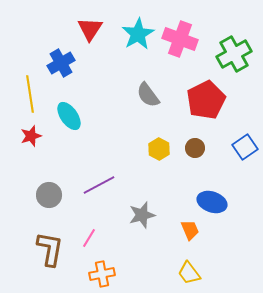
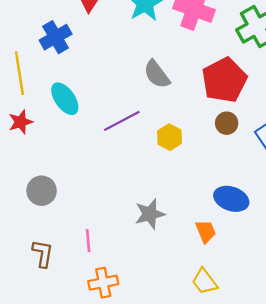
brown circle: (195, 148) -> (227, 123), moved
purple line: (99, 185) -> (122, 121), moved
pink line: (89, 238) -> (88, 241), turned -36
brown L-shape: (50, 249) -> (43, 254), size x0.7

